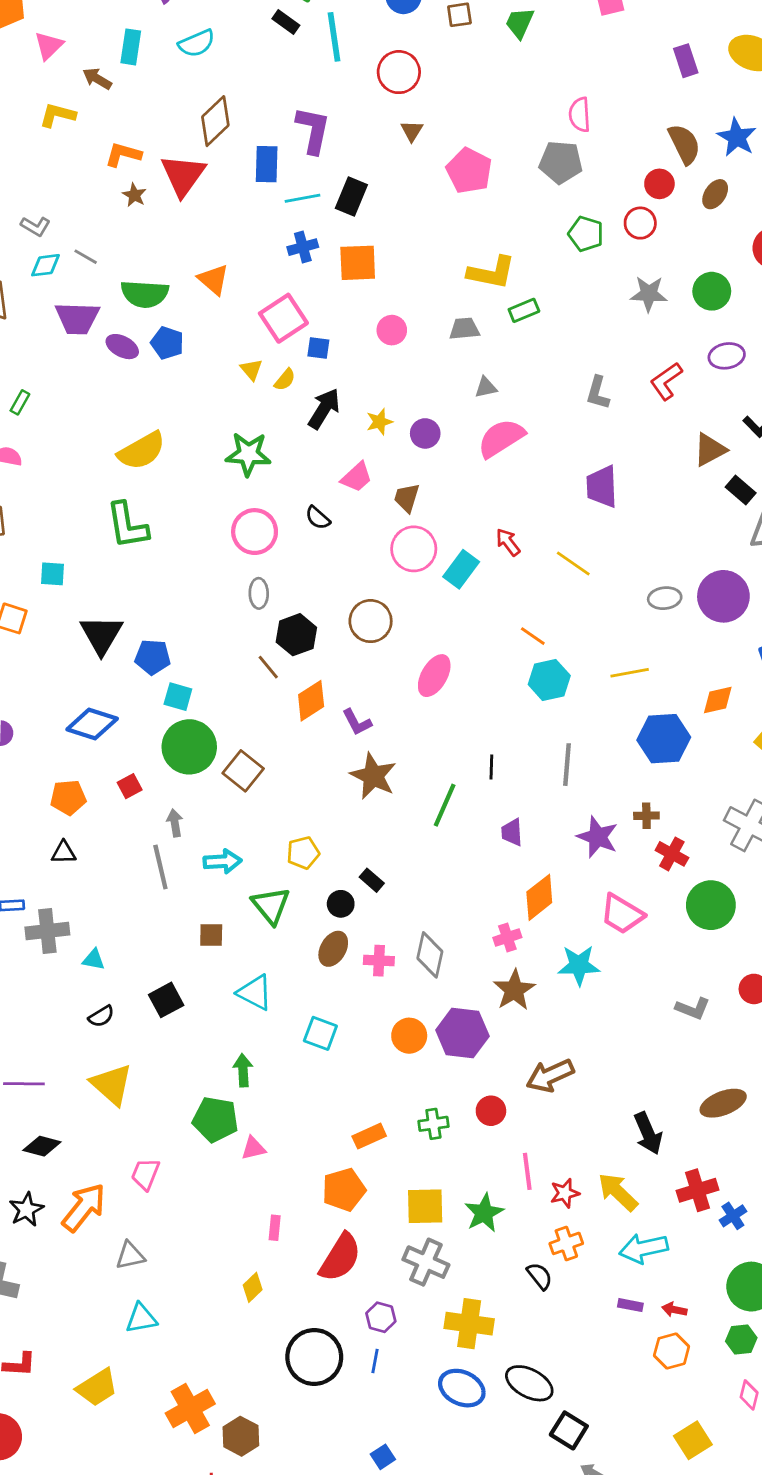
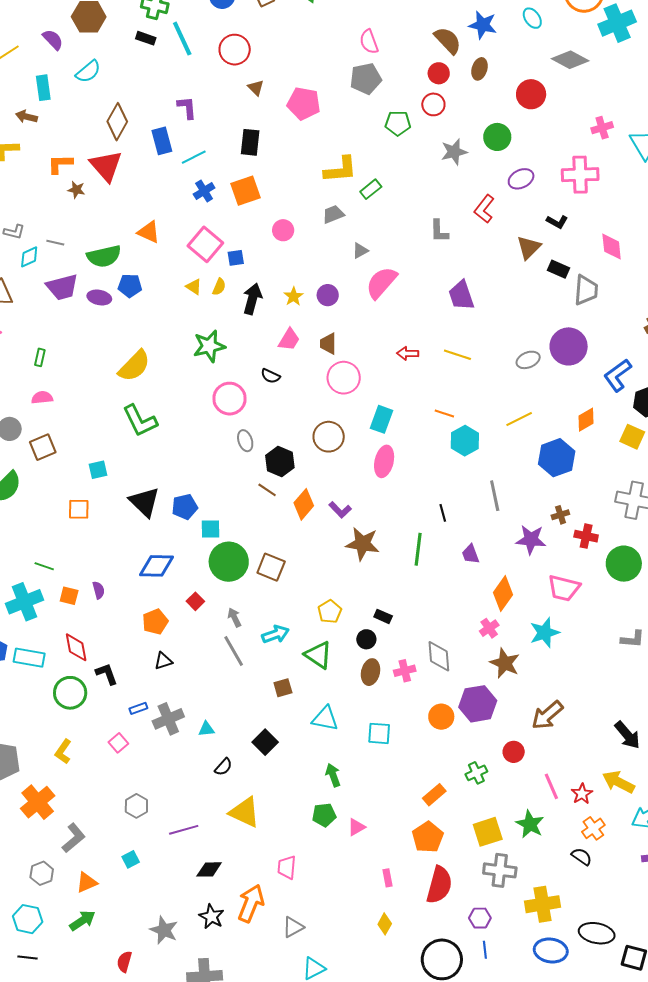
purple L-shape: (313, 130) -> (187, 108), size x0.7
black rectangle: (351, 197) -> (250, 142), moved
red arrow: (508, 542) -> (408, 353), turned -35
cyan rectangle: (461, 569) -> (382, 419), moved
green pentagon: (215, 1119) -> (324, 815), size x0.7

